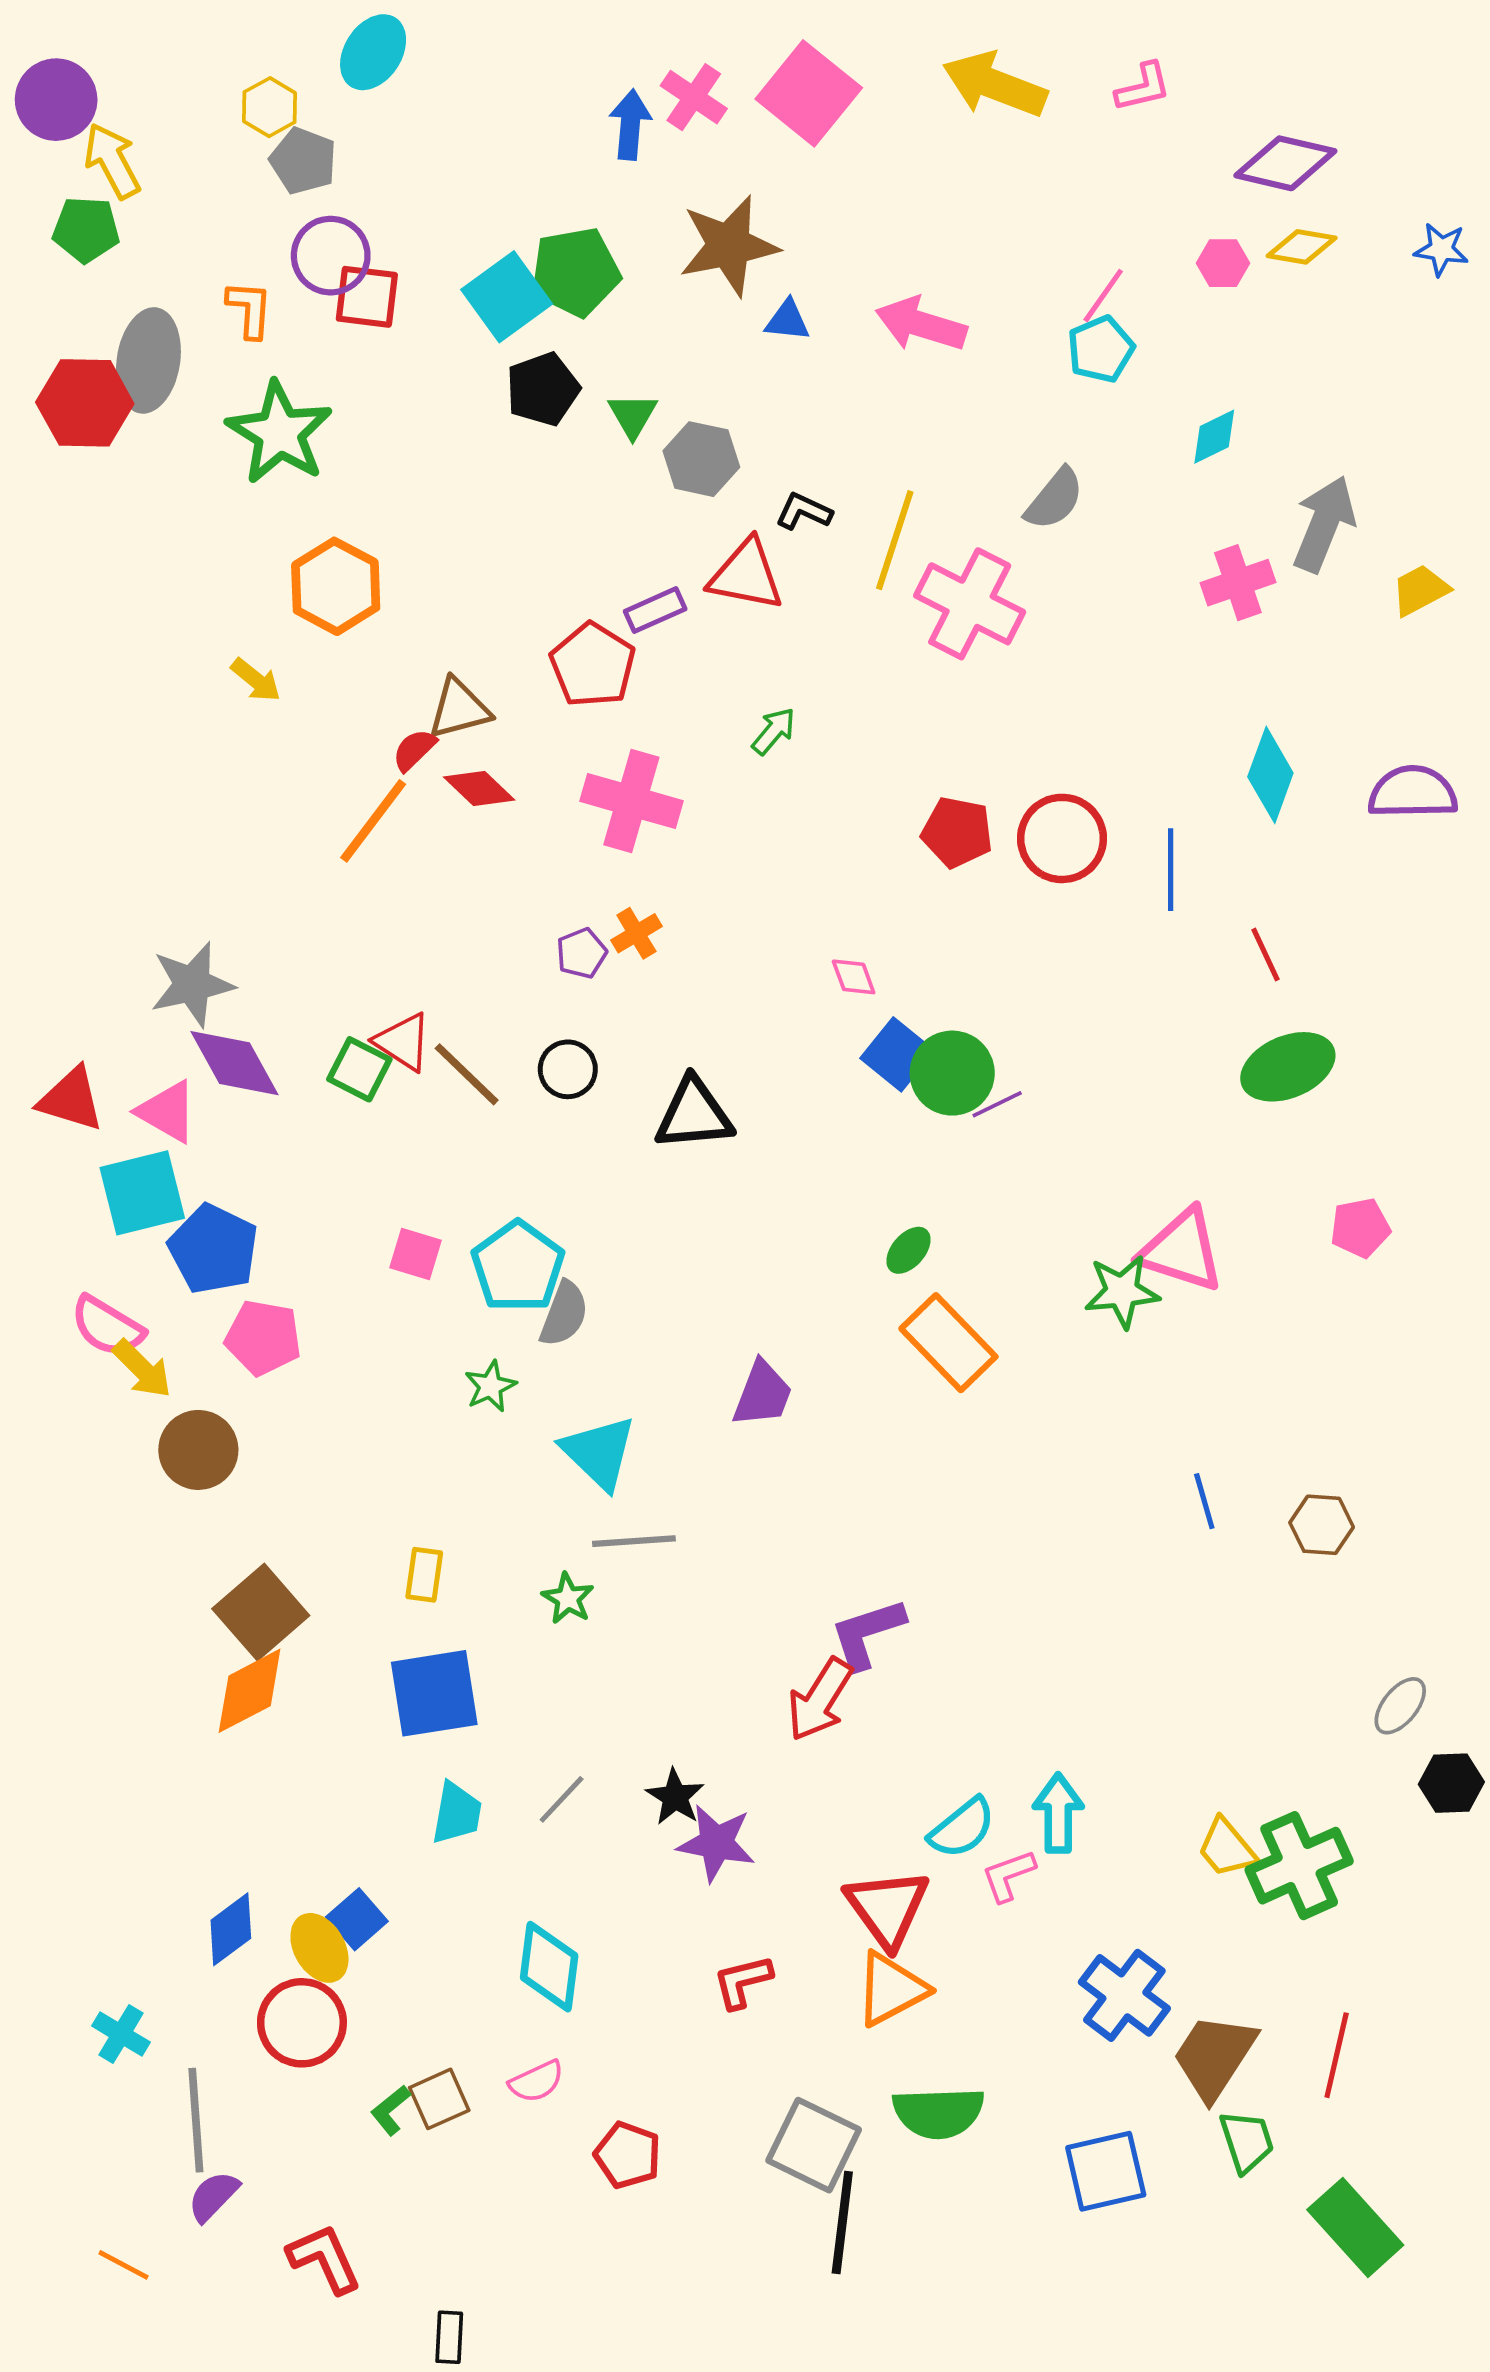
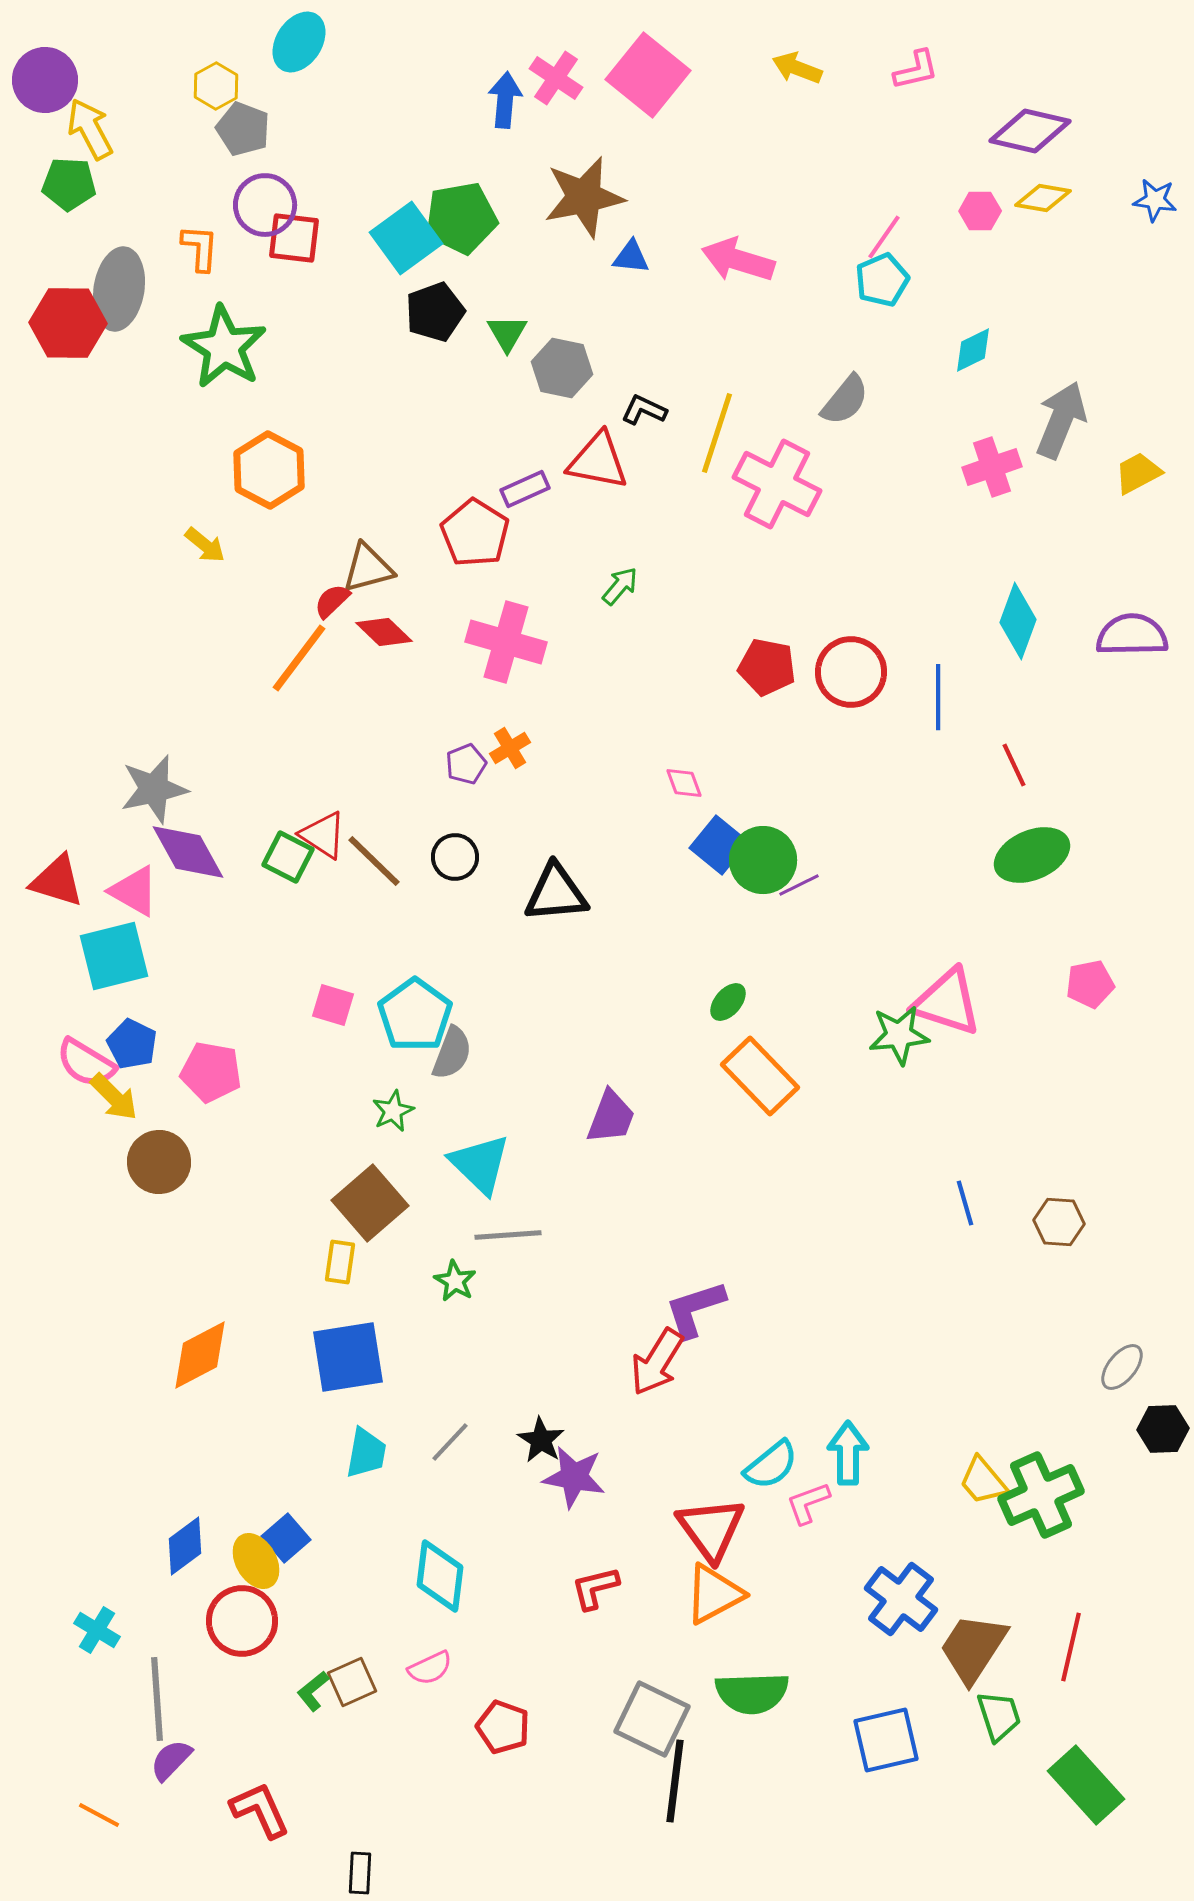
yellow arrow: (995, 85) -> (797, 68), size x0.6
blue pentagon: (213, 1249) -> (132, 1044), moved, size x0.7
brown square: (261, 1612) -> (370, 1203), moved

